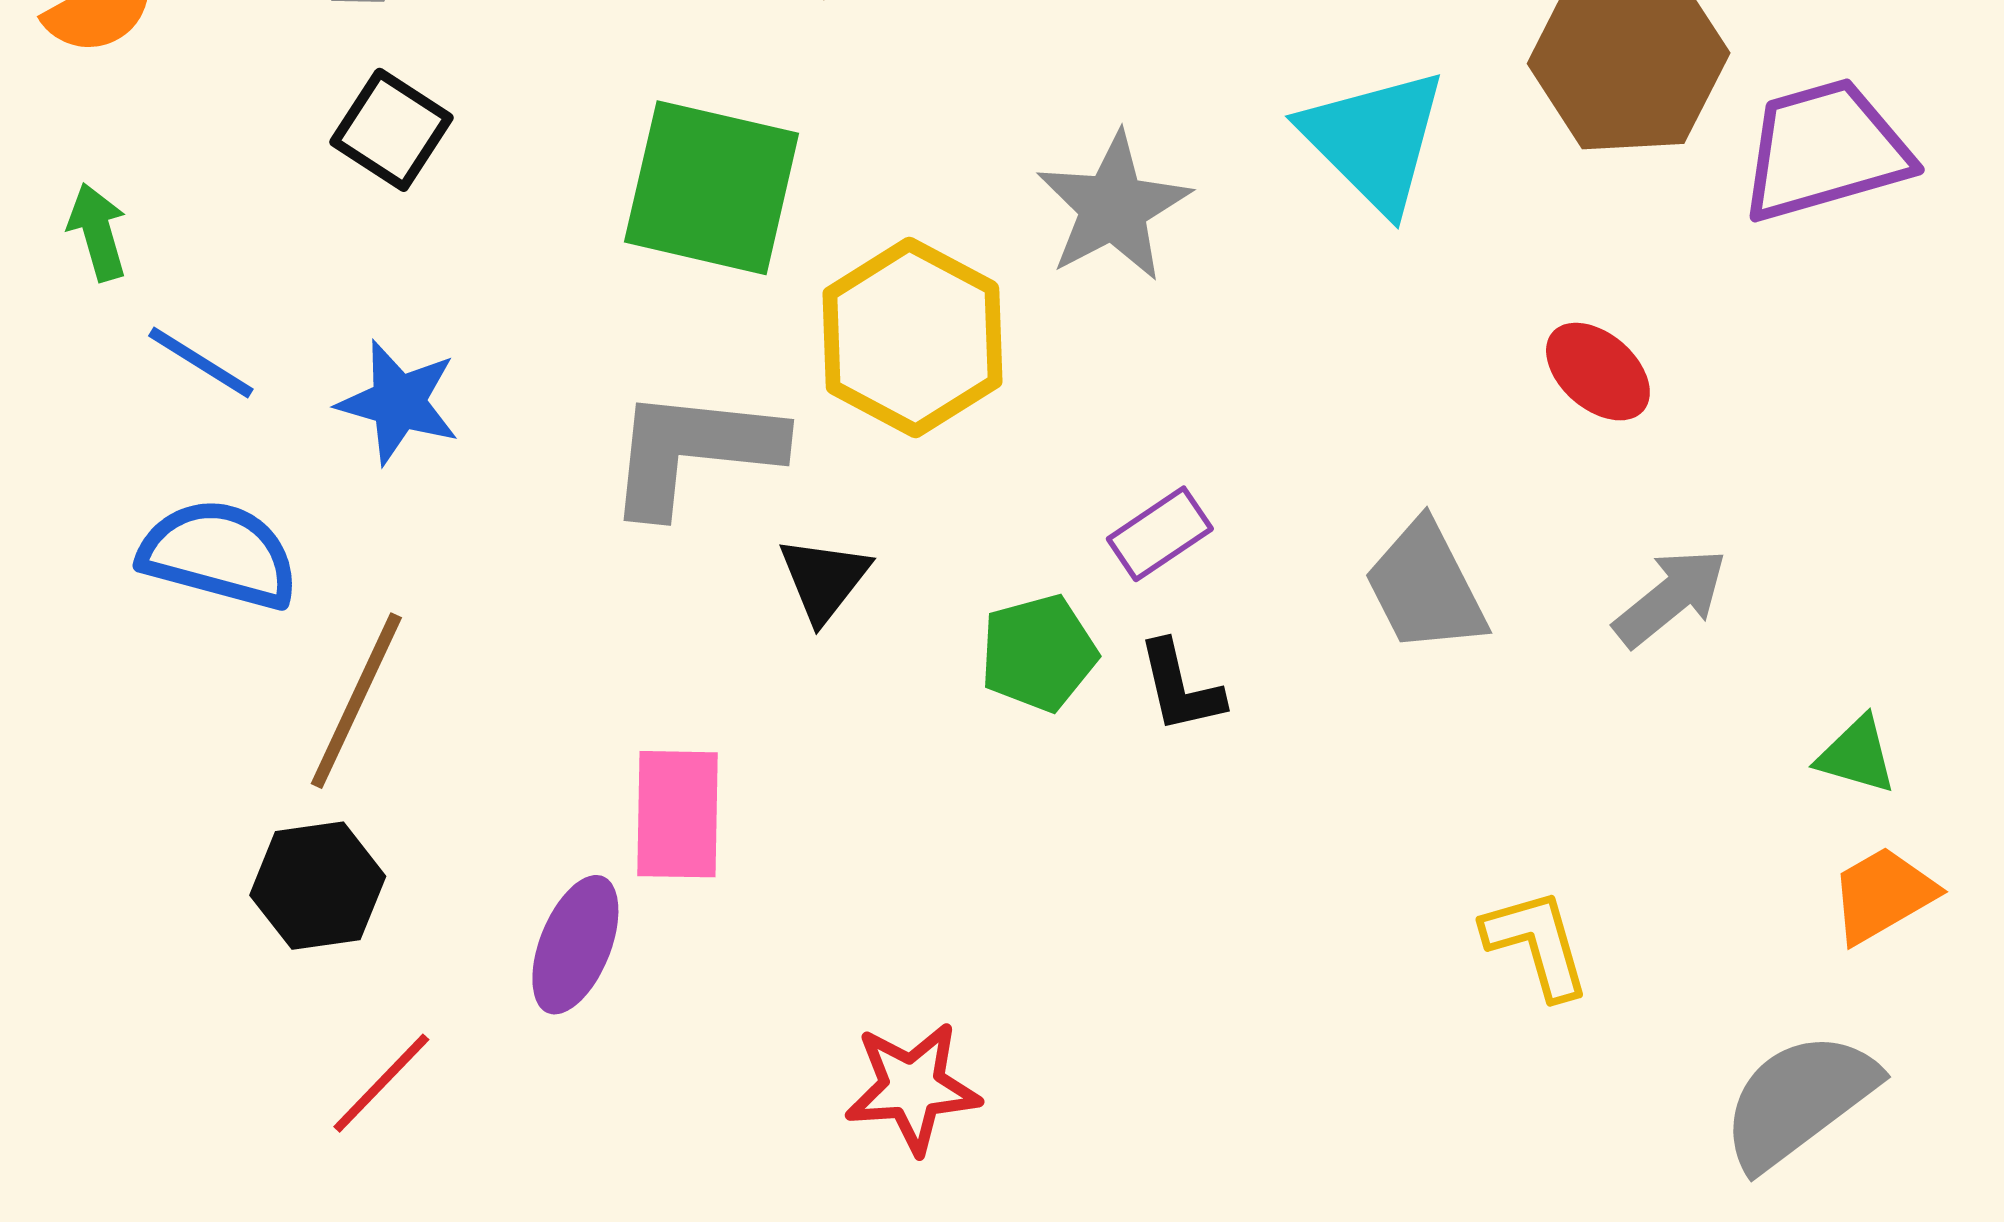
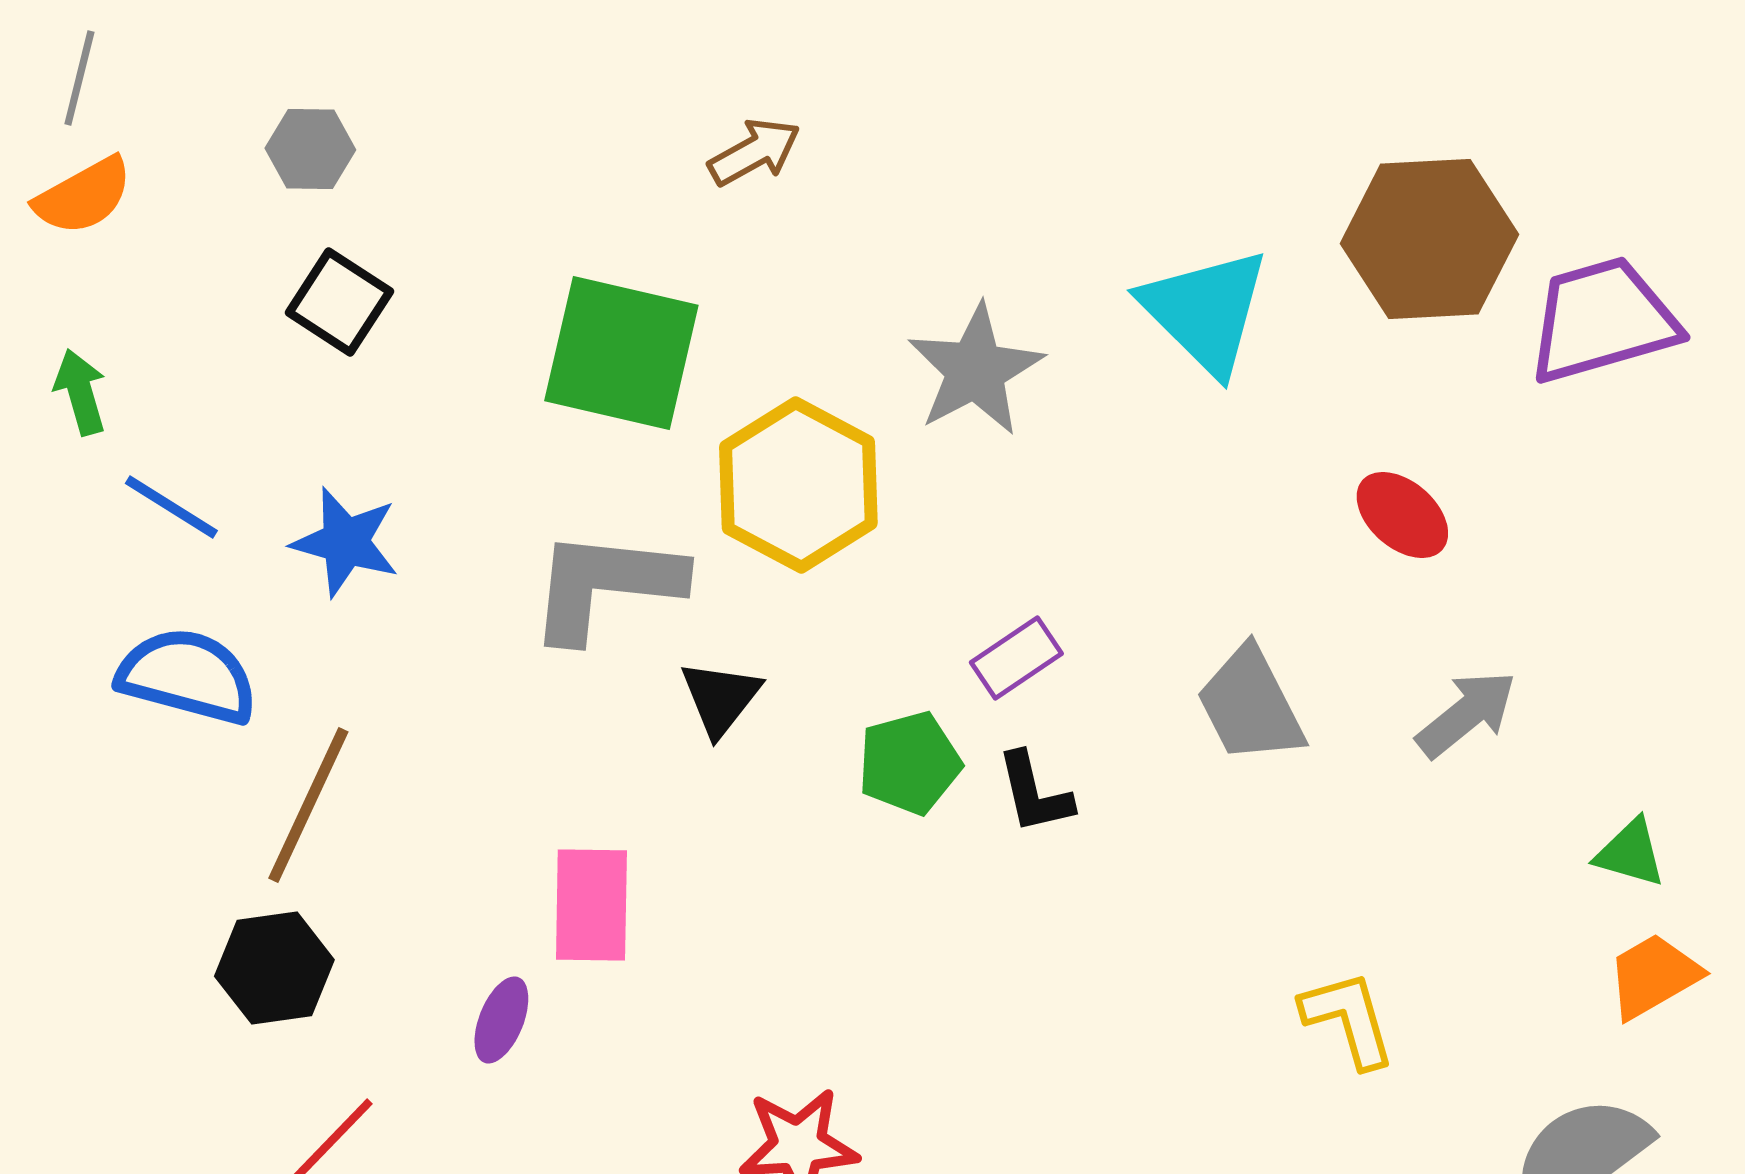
purple ellipse: (575, 945) -> (501, 1020), size x0.7

